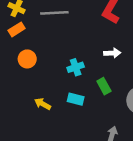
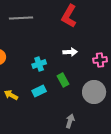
cyan rectangle: (76, 99) -> (39, 91), turned -40

